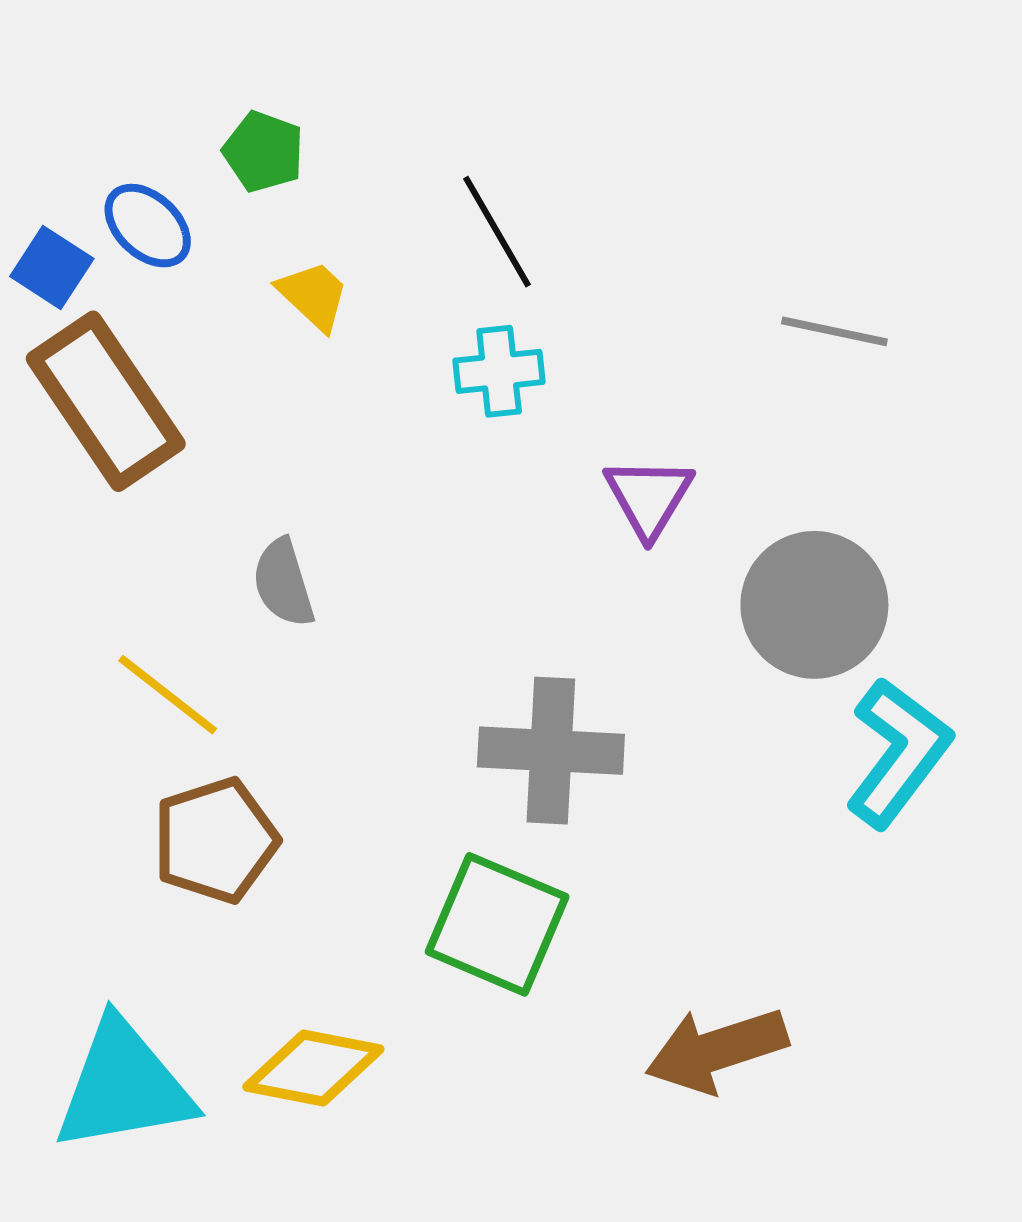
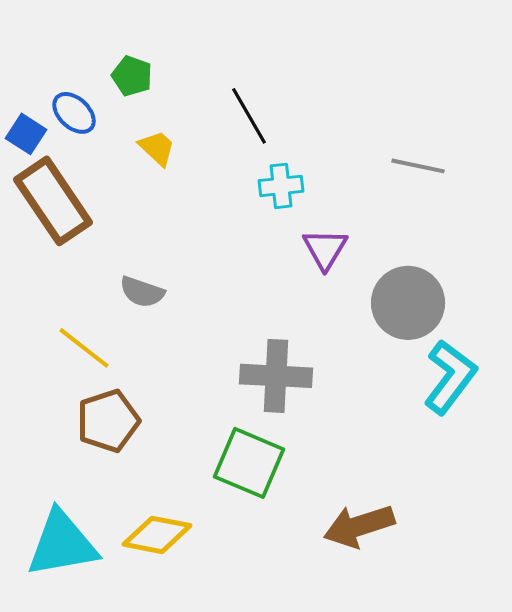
cyan cross: (499, 371) -> (281, 186), moved
gray semicircle: (283, 583) -> (142, 292), turned -54

